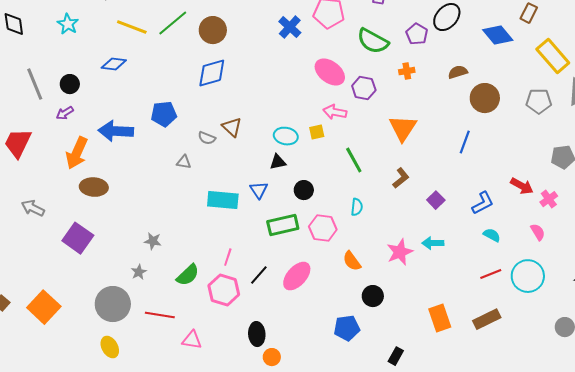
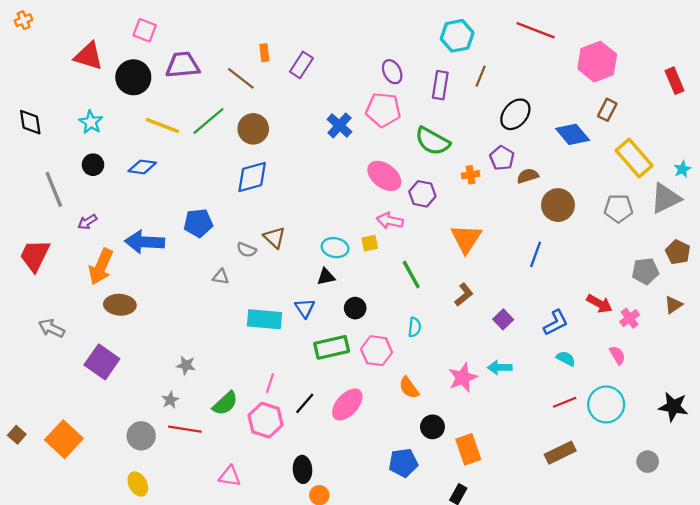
purple pentagon: (417, 34) -> (502, 158), moved
black circle: (70, 84) -> (93, 165), moved
gray circle: (113, 304) -> (141, 436), size x0.7
red line: (160, 315) -> (185, 429), moved
orange rectangle: (440, 318) -> (468, 449), moved

